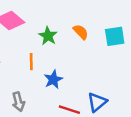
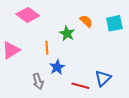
green star: (48, 36) -> (67, 33), moved
blue star: (53, 79) -> (57, 67), moved

